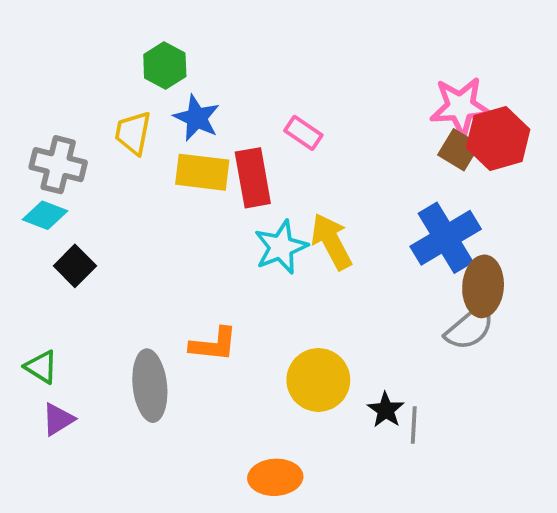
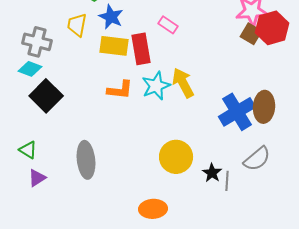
blue cross: (446, 238) -> (237, 112), moved
black square: (75, 266) -> (46, 96), size x1.5
gray semicircle: (470, 328) -> (257, 159), moved
orange L-shape: (214, 344) -> (120, 90), moved

